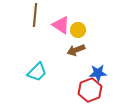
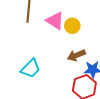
brown arrow: (76, 50) -> (76, 55), moved

